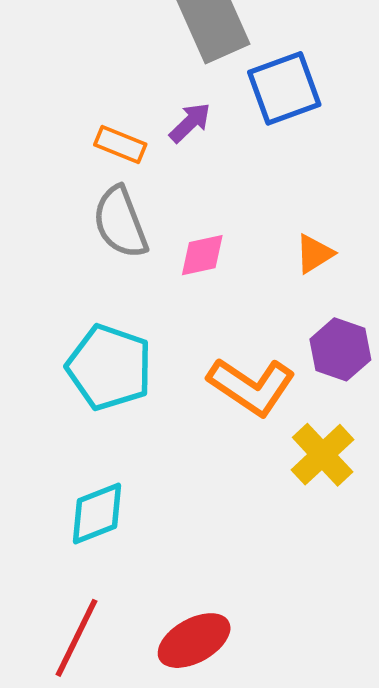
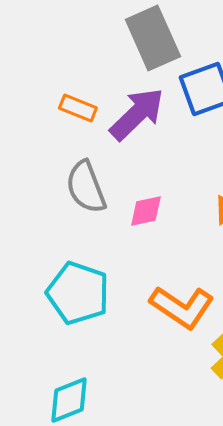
purple arrow: (190, 123) -> (137, 114), size x1.8
orange rectangle: (120, 144) -> (78, 108), moved

